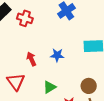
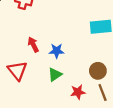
blue star: (57, 55) -> (57, 51), moved

